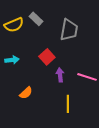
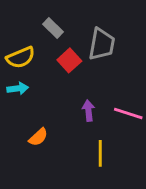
yellow semicircle: (14, 25) -> (21, 57), moved
red square: (47, 57) -> (69, 60), moved

